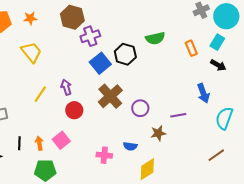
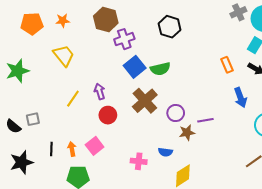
green semicircle: (155, 38) -> (160, 69), moved
orange rectangle: (191, 48) -> (227, 65), moved
black hexagon: (125, 54) -> (170, 27), moved
purple line: (178, 115) -> (205, 120), moved
brown star: (158, 133) -> (187, 133), moved

